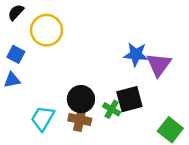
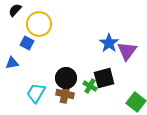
blue square: (16, 54) -> (27, 43), moved
blue star: (136, 54) -> (109, 43), turned 30

